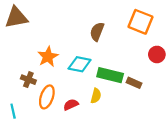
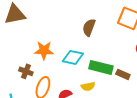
orange star: (48, 57) -> (44, 50), turned 30
yellow semicircle: (96, 96) -> (88, 86), turned 64

